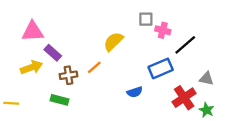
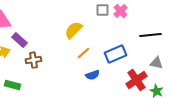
pink cross: (163, 30) -> (120, 11), moved, turned 32
black line: (185, 45) -> (150, 35), moved, turned 35
orange line: (94, 67) -> (83, 53), moved
green rectangle: (59, 100) -> (12, 85), moved

